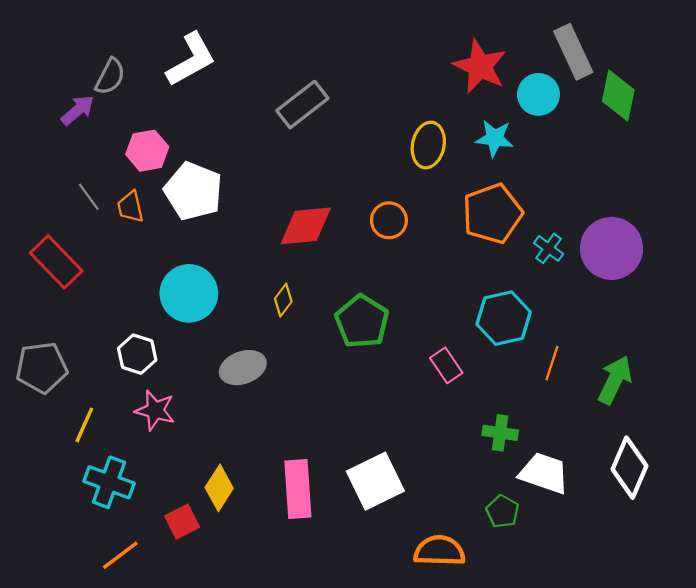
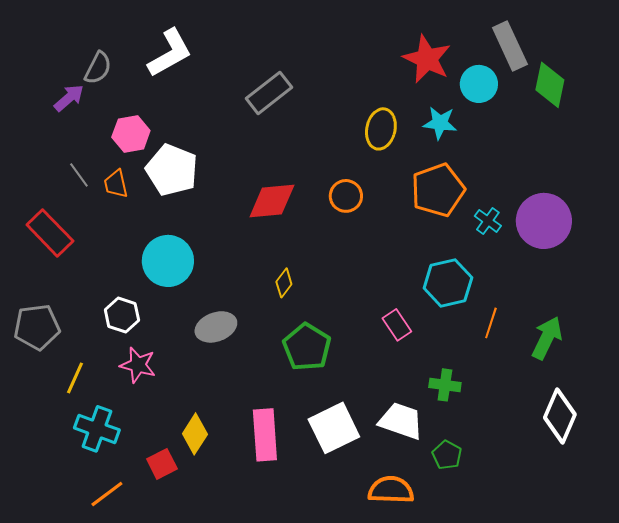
yellow diamond: (283, 300) -> (284, 283), moved
green pentagon: (362, 321) -> (307, 347), moved
white trapezoid: (544, 473) -> (401, 421), moved

